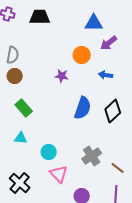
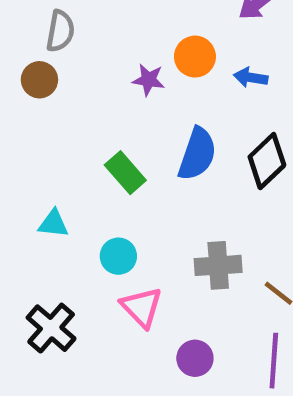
gray semicircle: (13, 55) -> (60, 31), moved
orange circle: (82, 55) -> (195, 57), moved
green rectangle: (24, 108) -> (125, 173), moved
gray cross: (92, 156) -> (218, 265), turned 30

